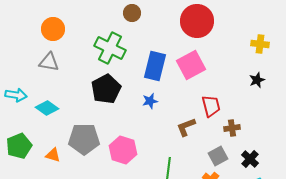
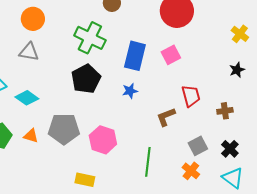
yellow cross: (260, 44) -> (240, 34), turned 30
pink square: (191, 65) -> (171, 55), size x0.7
brown cross: (232, 128) -> (225, 111), moved
orange triangle: (53, 155) -> (31, 136), moved

